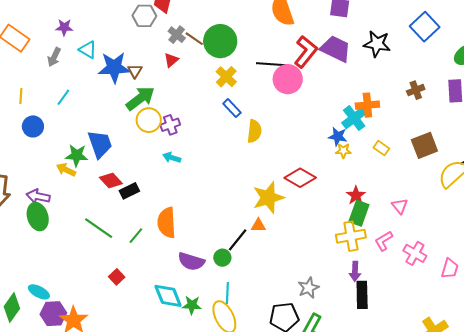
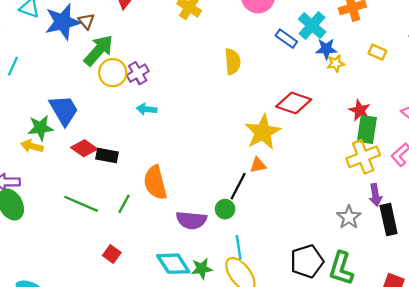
blue rectangle: (232, 108) -> (286, 39), moved
cyan cross: (354, 118) -> (312, 25), moved
black rectangle: (129, 191) -> (107, 156), turned 48
gray star: (309, 288) -> (349, 217), moved

